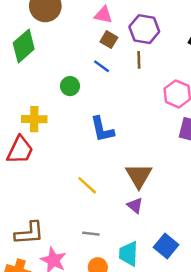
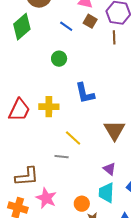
blue line: (102, 66) -> (66, 26), moved
yellow cross: (34, 119) -> (49, 107), moved
purple triangle: (135, 205) -> (109, 169), moved
gray line: (91, 234) -> (62, 157), moved

